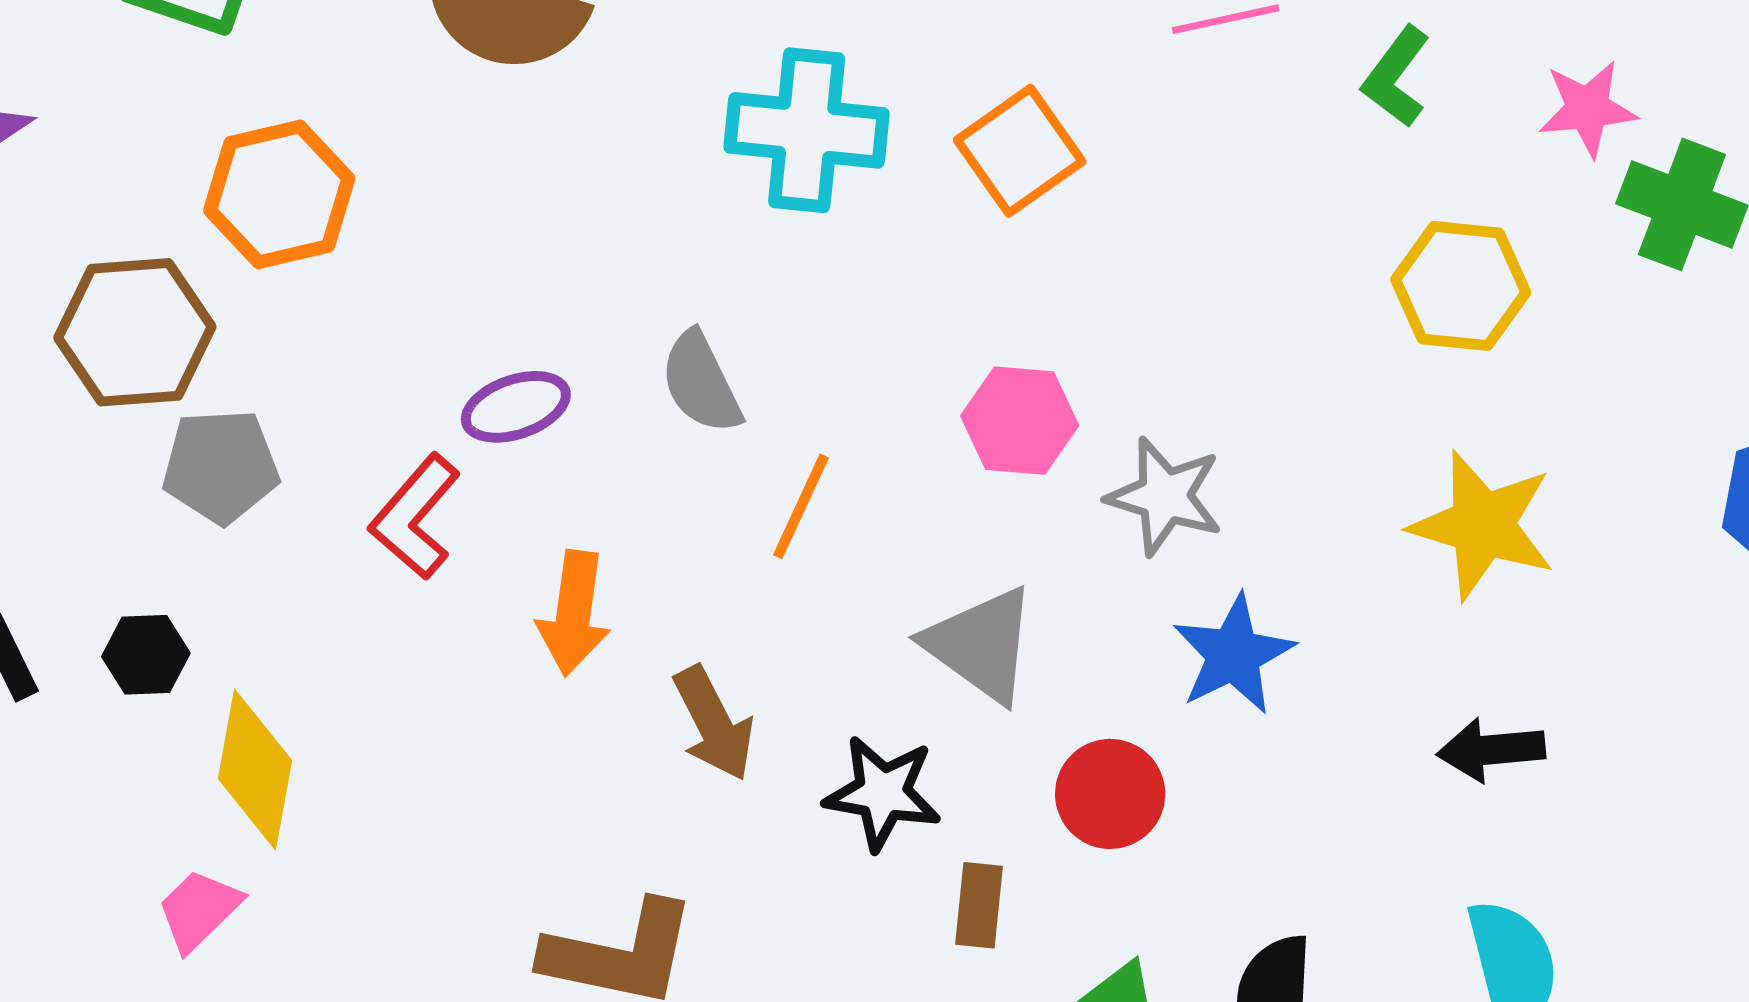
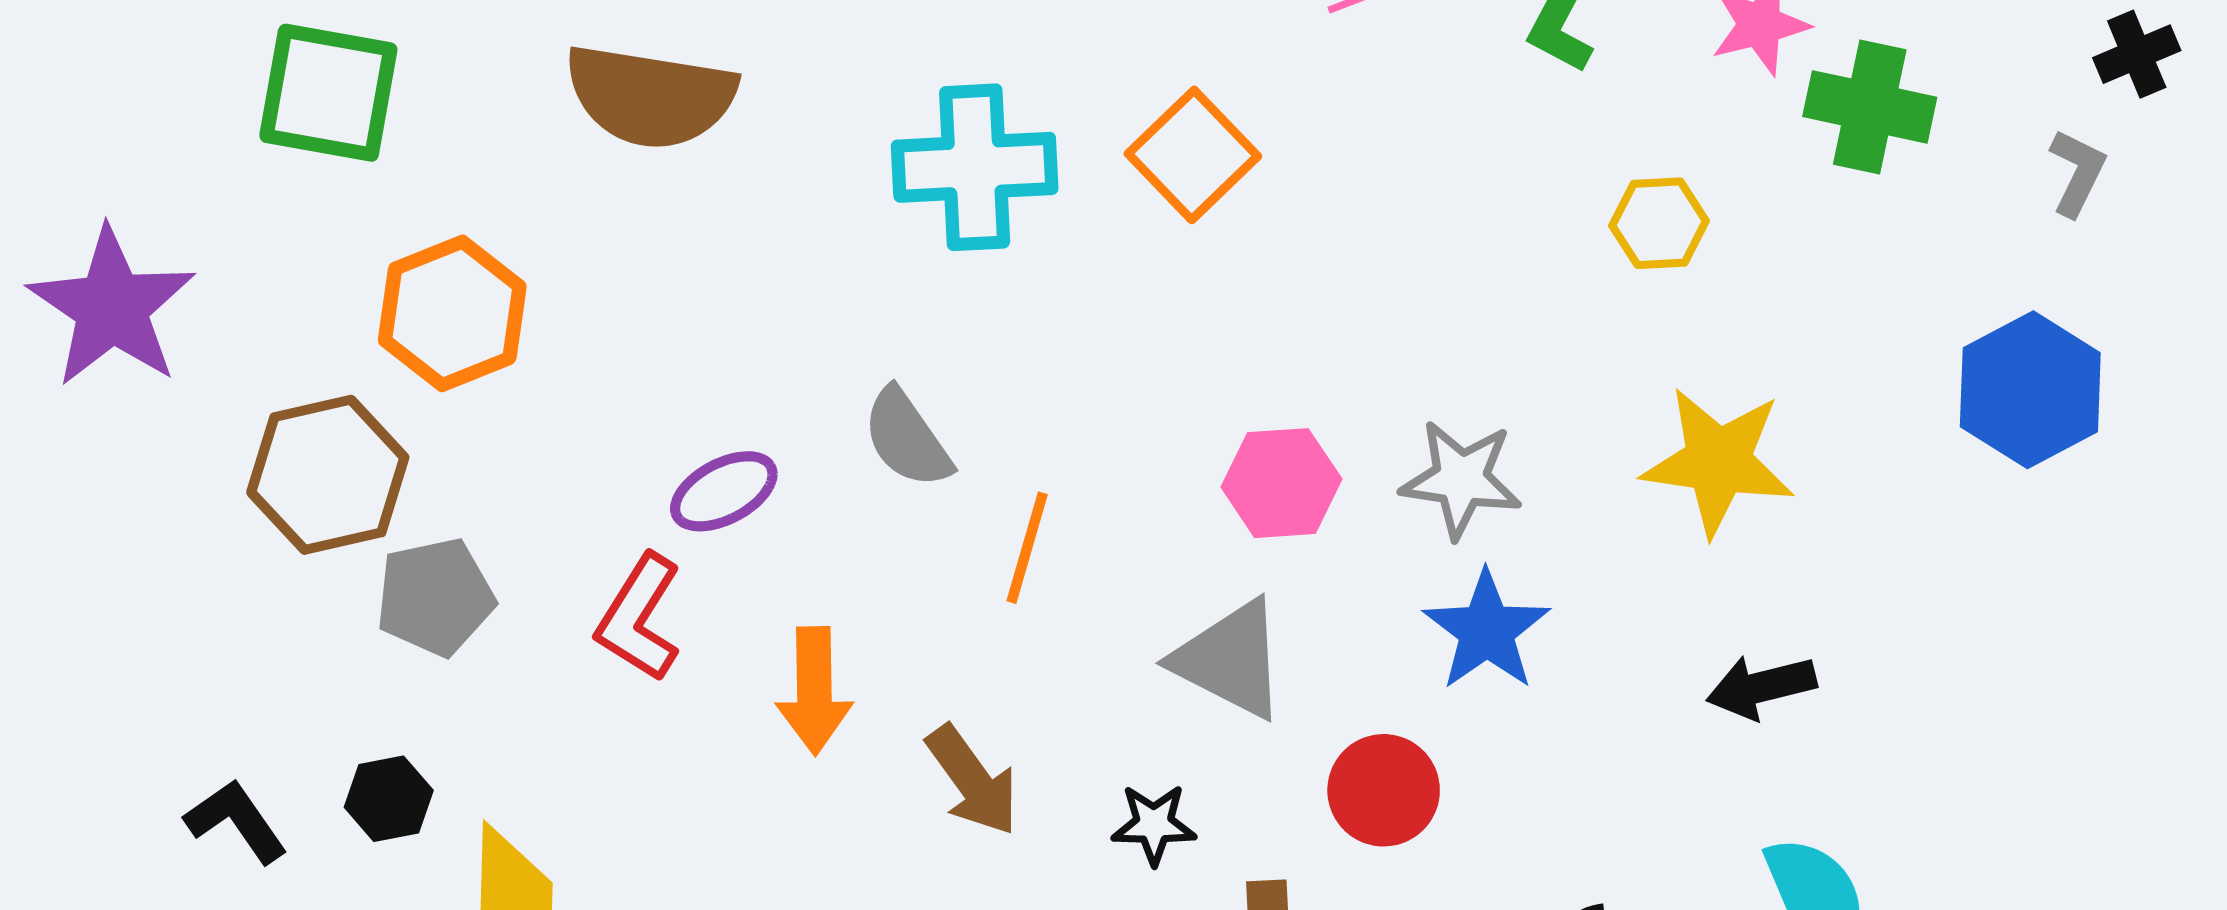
yellow hexagon: (1461, 286) -> (1659, 223), size x0.7
pink hexagon: (1020, 421) -> (1281, 483), moved
gray star: (1165, 496) -> (1461, 479), moved
black star: (883, 793) -> (1154, 824), size x0.7

